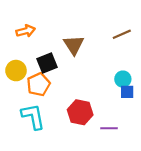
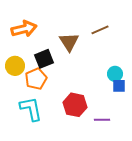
orange arrow: (26, 31) -> (24, 29), size x1.4
brown line: (122, 34) -> (100, 30), moved

